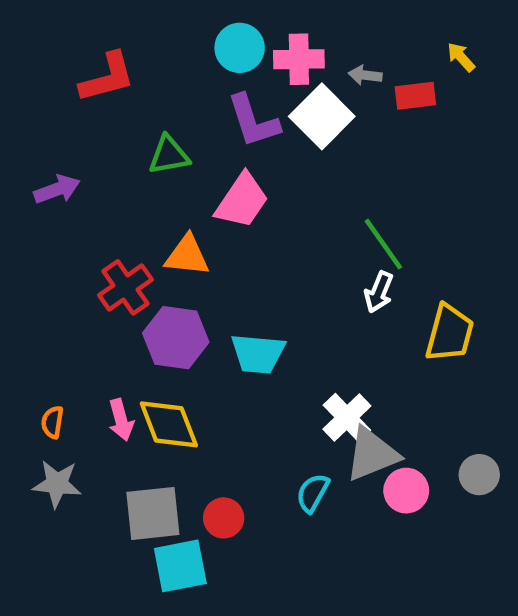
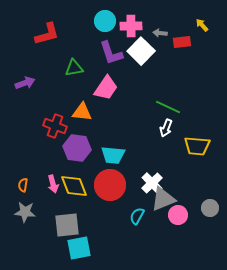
green line: (383, 244) -> (168, 107), turned -30
red cross: (125, 287) -> (55, 126), turned -35
yellow trapezoid: (450, 333) -> (197, 146), turned 80
red circle: (224, 518) -> (110, 185), moved, size x1.8

